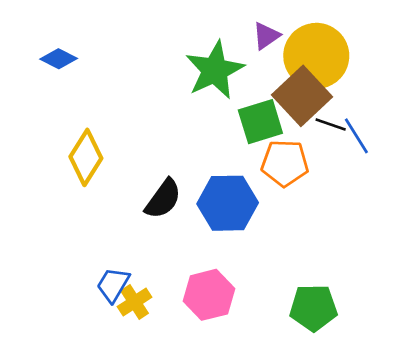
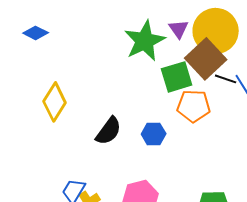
purple triangle: (266, 36) -> (179, 29), moved, turned -30
blue hexagon: (228, 203) -> (154, 134), size x0.6

